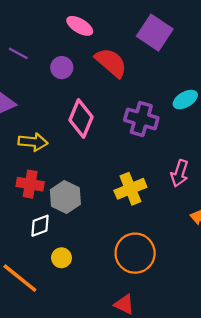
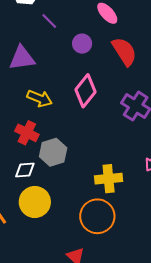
yellow cross: (130, 189) -> (109, 179), moved
yellow circle: (61, 258) -> (35, 202), size x1.8

